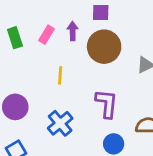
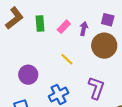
yellow line: (60, 75) -> (67, 59), turned -64

